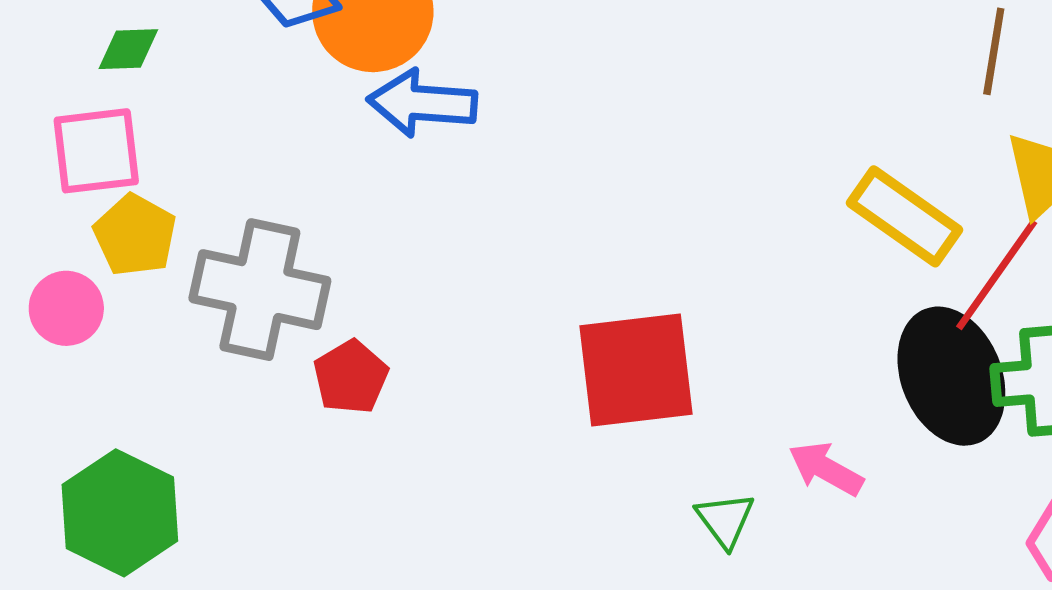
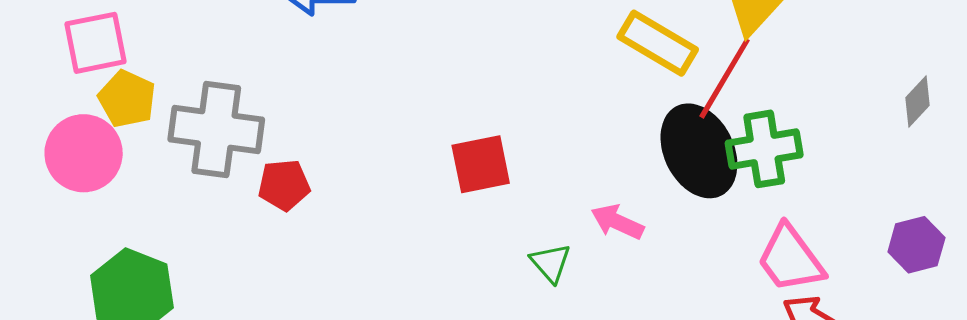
pink circle: (66, 308) -> (84, 153), size x1.5
red square: (636, 370) -> (481, 164), size x0.7
red pentagon: (351, 377) -> (284, 185), turned 30

